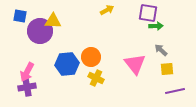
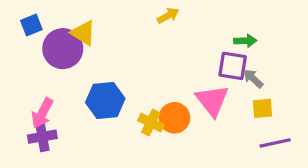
purple square: (148, 13) -> (233, 66), moved
blue square: (20, 16) -> (31, 25), turned -32
yellow triangle: (53, 21) -> (83, 33), turned 30
orange circle: (91, 57) -> (174, 118), moved

